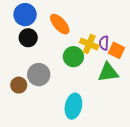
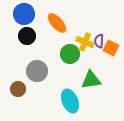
green triangle: (108, 72) -> (91, 80), moved
brown circle: (19, 85) -> (18, 89), moved
cyan ellipse: (73, 106) -> (70, 101), turned -35

